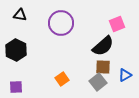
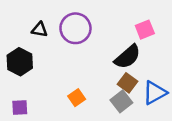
black triangle: (20, 15) -> (40, 30), moved
brown square: (103, 67) -> (127, 83), turned 35
blue triangle: (125, 75) -> (155, 93), size x1.5

